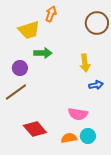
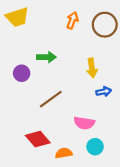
orange arrow: (51, 14) -> (72, 20), moved
yellow trapezoid: (29, 30) -> (17, 17), moved
brown line: (16, 92) -> (51, 99), moved
orange semicircle: (69, 138) -> (64, 153), moved

